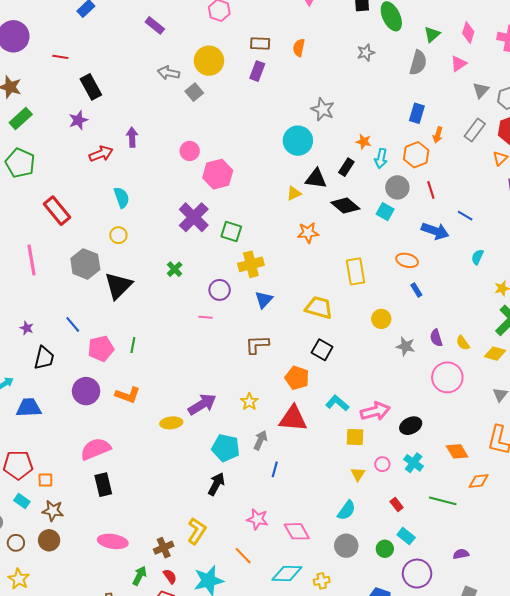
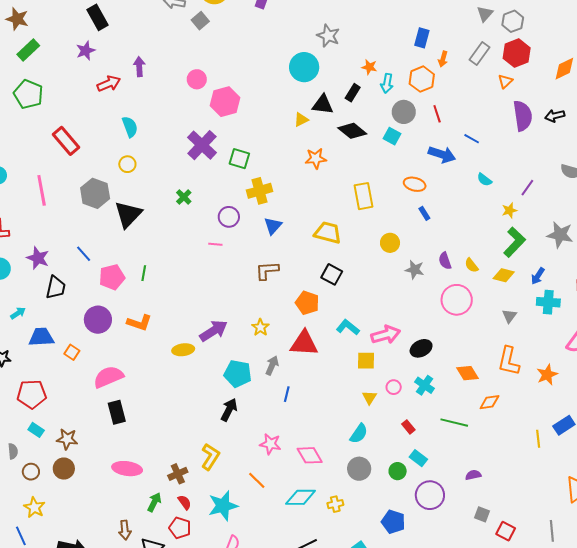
cyan semicircle: (477, 257) -> (484, 180), turned -77
purple star: (27, 328) -> (38, 258), size x1.6
orange square: (45, 480) -> (72, 352), moved, turned 35

